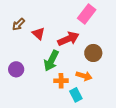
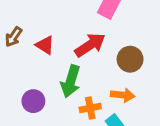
purple circle: (16, 69) -> (33, 101), moved

